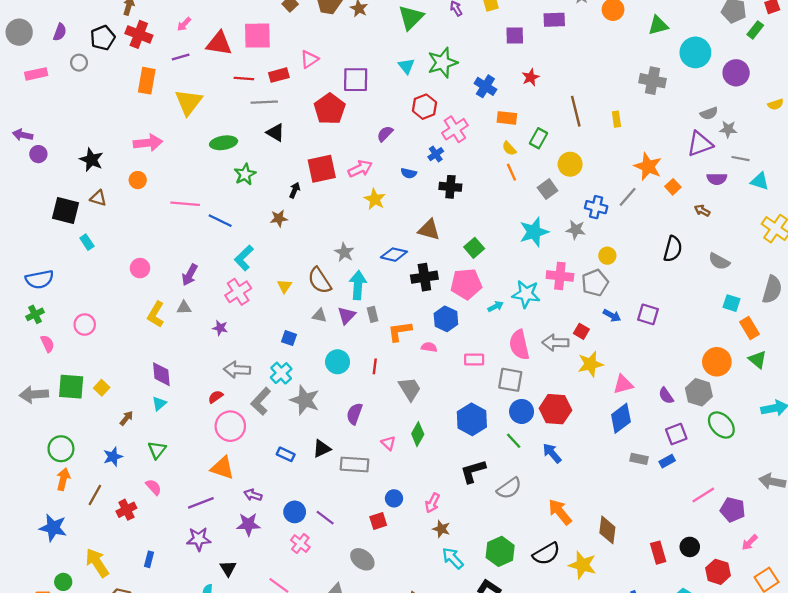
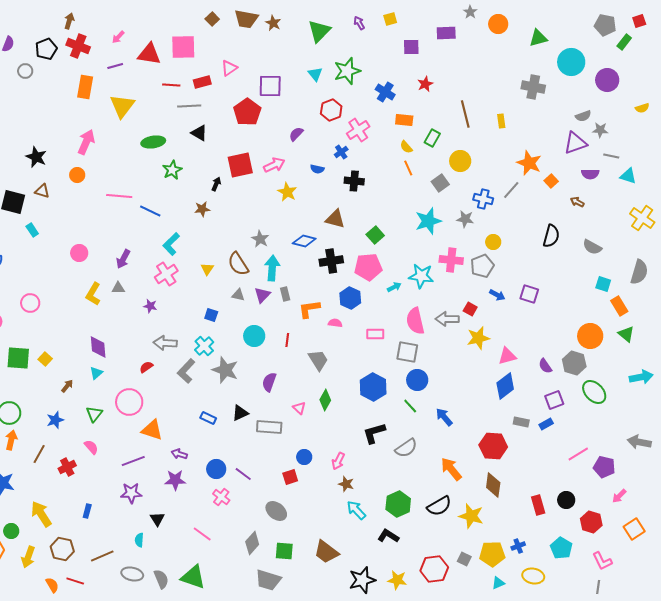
pink arrow: (148, 143) -> (86, 142), turned -60
red hexagon: (555, 409) -> (493, 446), moved
pink circle: (230, 426) -> (129, 402), moved

